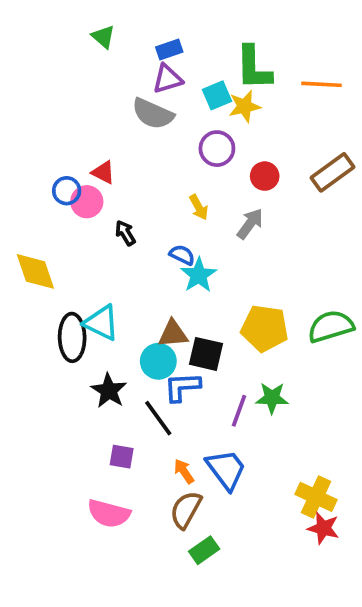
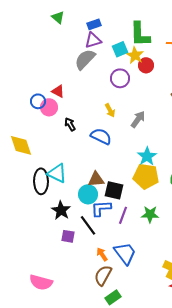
yellow star: (244, 106) -> (135, 55), turned -30
gray semicircle: (153, 114) -> (85, 59), turned 110
red circle: (265, 176) -> (146, 65), moved
blue semicircle: (182, 255) -> (101, 136), size x1.5
cyan star: (199, 275) -> (147, 156), moved
purple line: (239, 411) -> (123, 215), moved
purple square: (122, 457) -> (68, 236), moved
pink semicircle: (109, 513) -> (41, 282), moved

